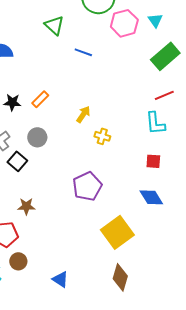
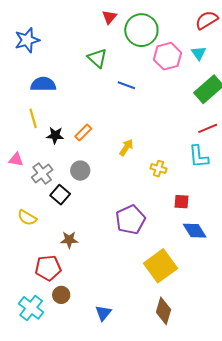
yellow cross: (102, 136) -> (158, 169), moved
red square: (153, 161) -> (182, 202), moved
blue triangle: (60, 279) -> (103, 313), turned 36

